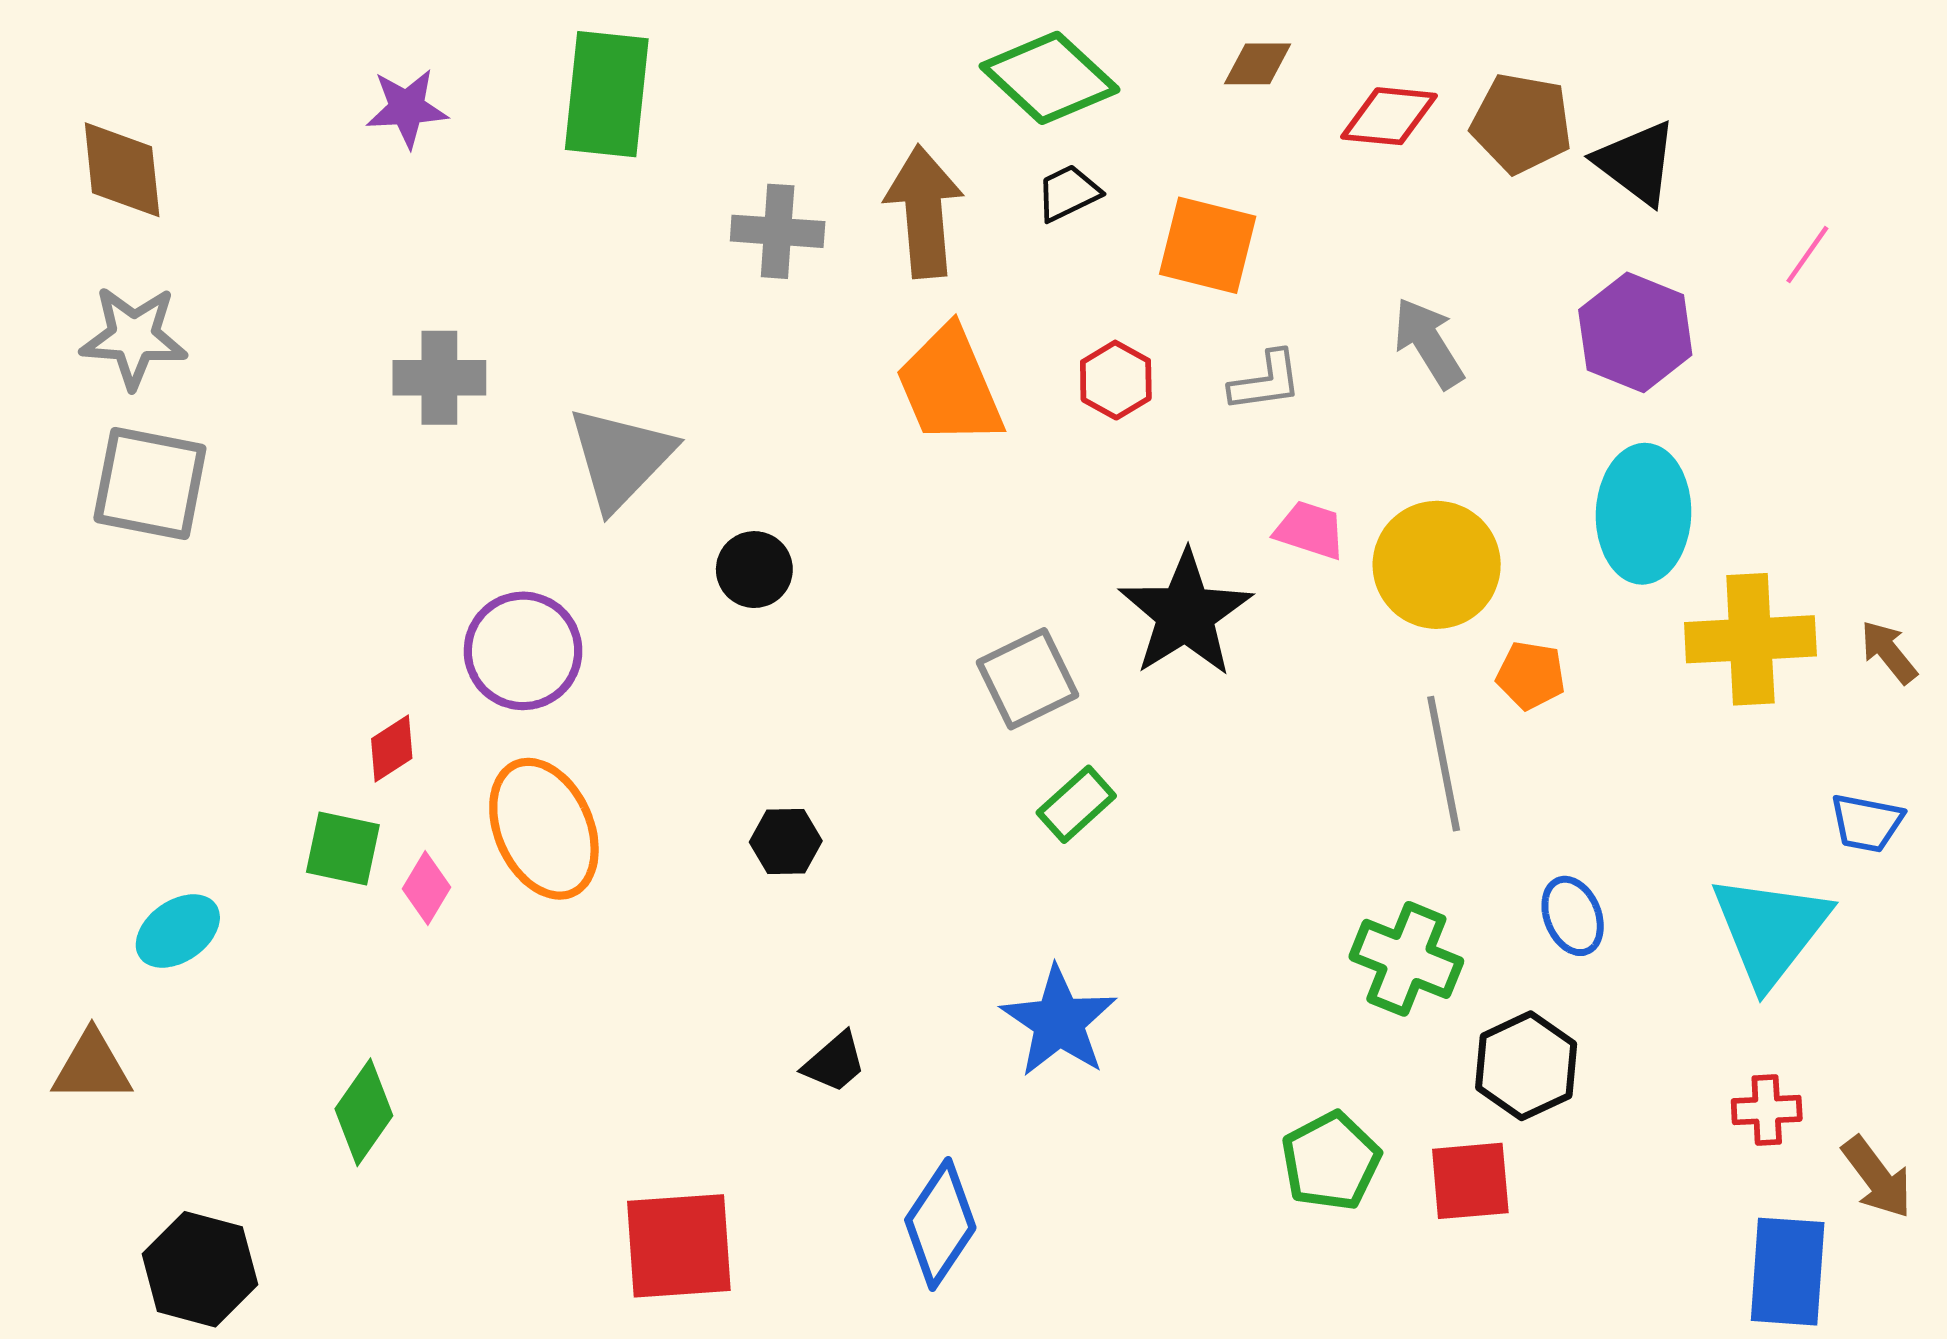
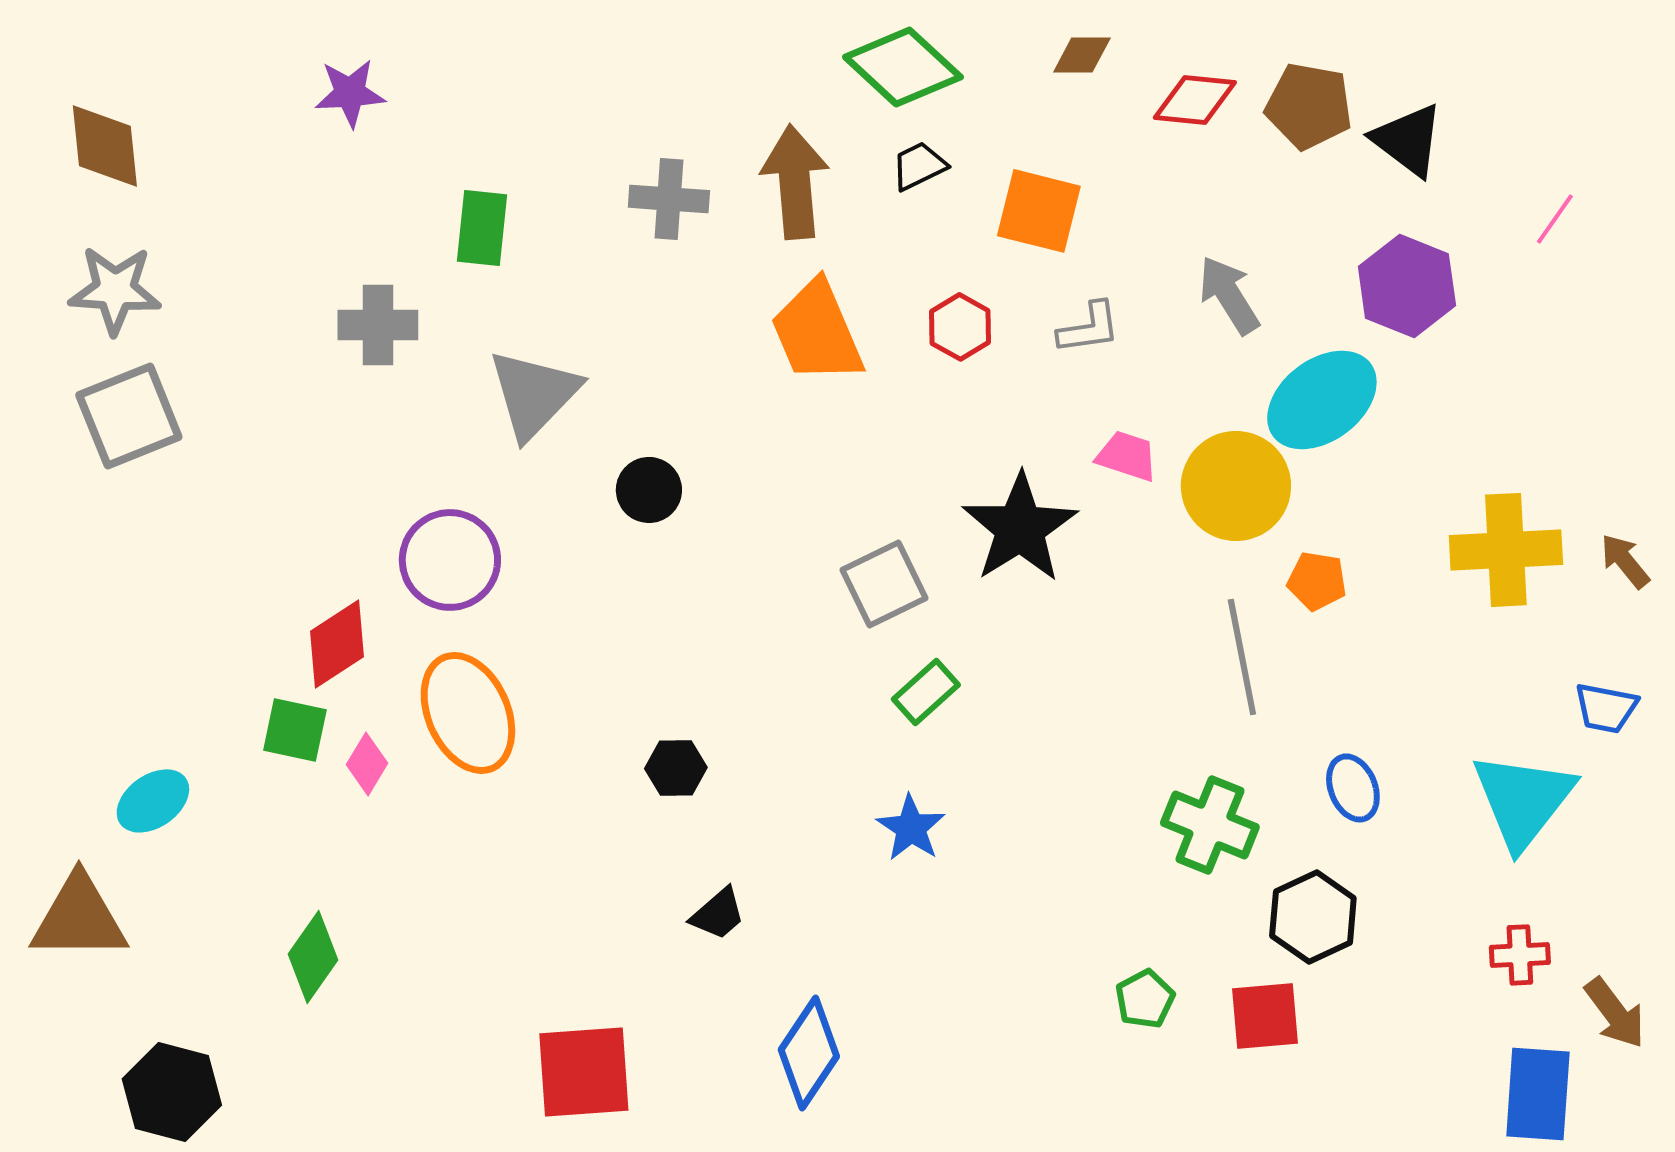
green rectangle: (607, 94) -> (482, 228), moved, size x0.7
gray square: (150, 484) -> (129, 416), turned -33
cyan ellipse: (1643, 514) -> (1322, 400), moved, turned 51
red diamond: (392, 749) -> (337, 644), size x1.5
black hexagon: (786, 842) -> (676, 768), moved
blue star: (1059, 1022) -> (911, 828), moved, size x0.7
brown triangle: (92, 1067) -> (79, 918), size x1.4
green pentagon: (1331, 1161) -> (1145, 999), size x0.7

